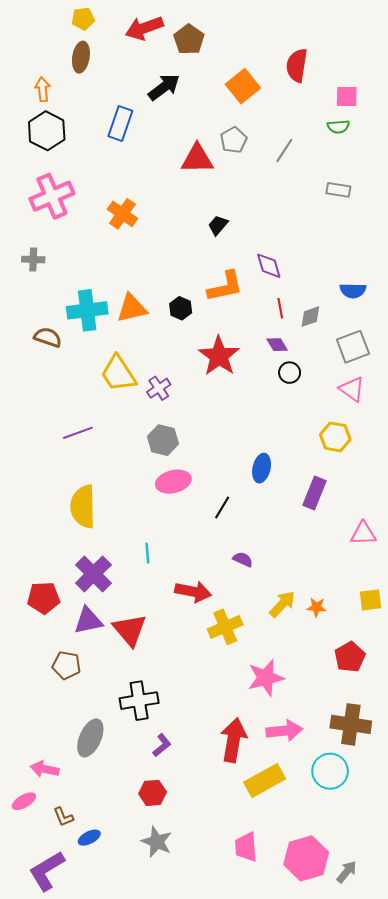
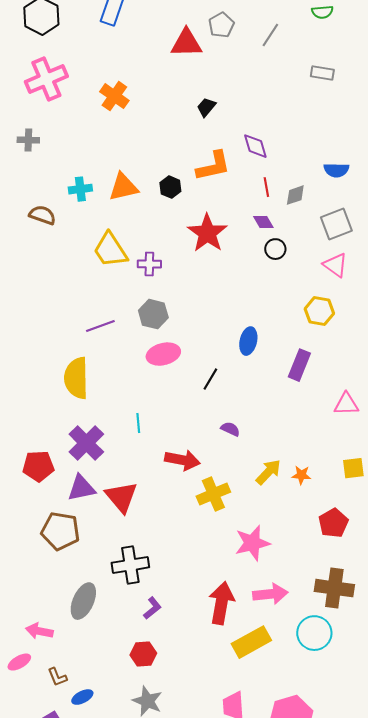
cyan cross: (87, 310) -> (80, 189), size x0.6
purple cross: (159, 388) -> (149, 264), turned 35
purple line: (78, 433) -> (100, 326), moved
brown pentagon: (66, 665) -> (60, 531), size x1.4

